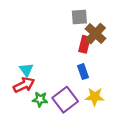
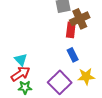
brown cross: (96, 34) -> (80, 19), turned 30
green star: (40, 99) -> (25, 87), moved

